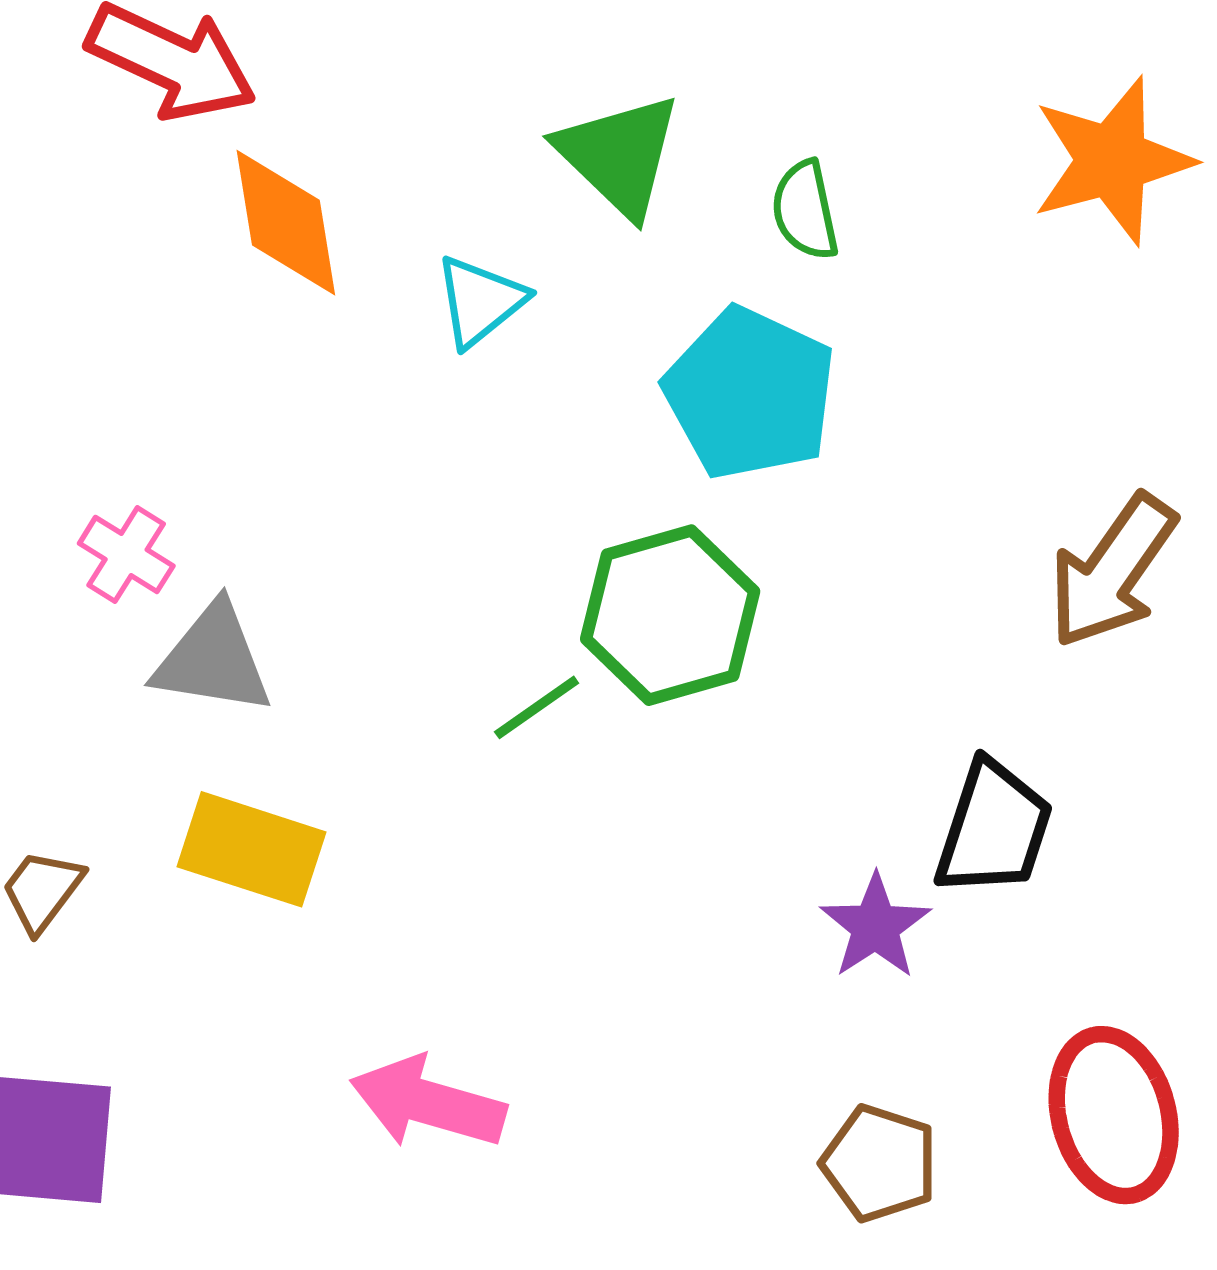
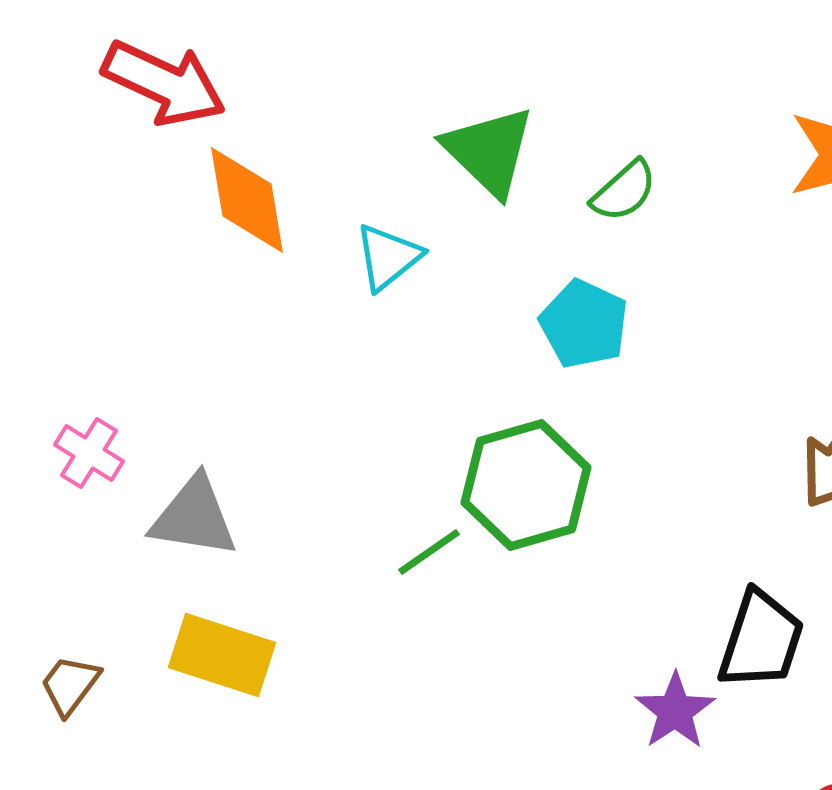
green semicircle: (805, 210) -> (624, 191), turned -120
cyan pentagon: (750, 393) -> (584, 324), size x0.7
pink cross: (126, 555) -> (89, 453), moved

